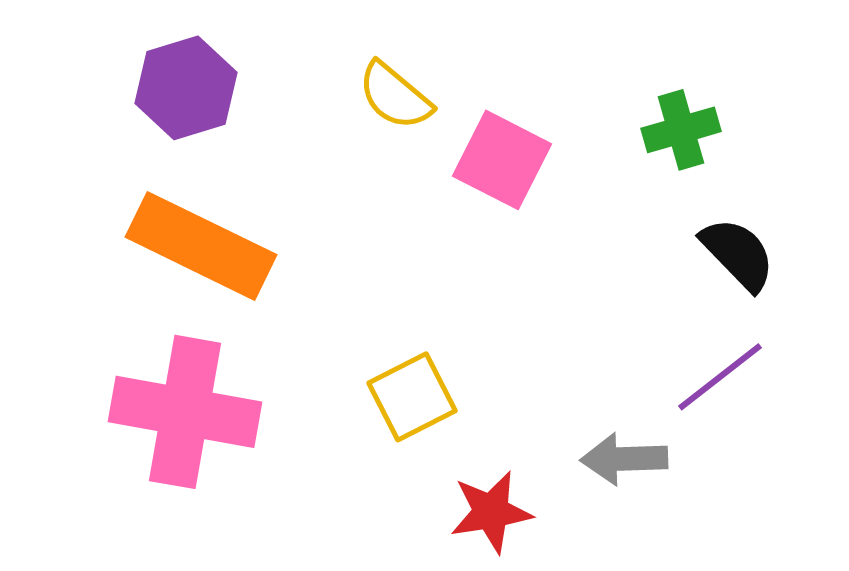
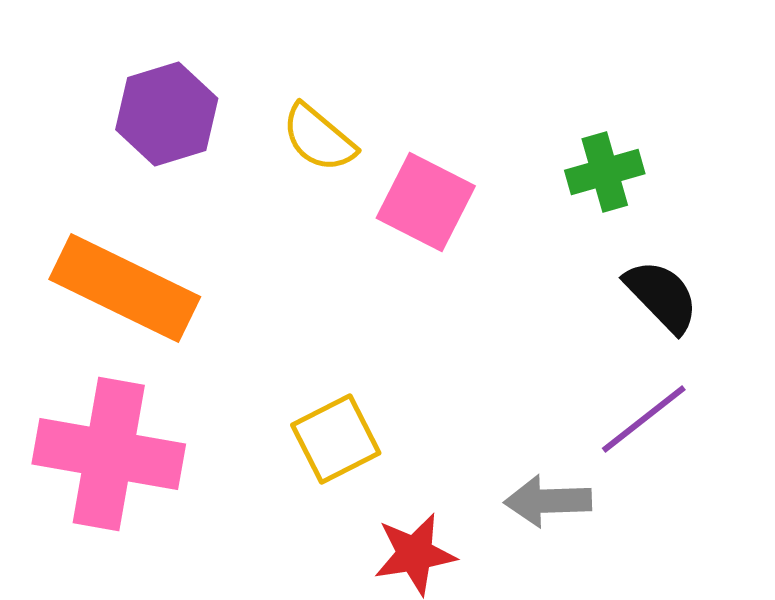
purple hexagon: (186, 88) -> (167, 114), moved

